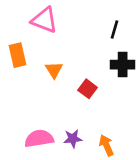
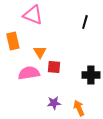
black cross: (123, 65) -> (91, 75), moved
red square: (88, 89) -> (54, 67), moved, turned -32
pink semicircle: (39, 139) -> (29, 73), moved

